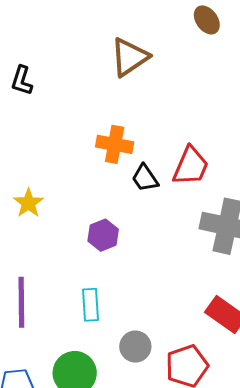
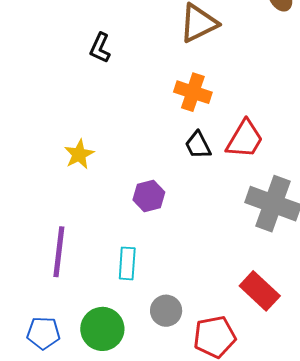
black L-shape: (22, 81) -> (100, 48), moved
orange cross: (115, 144) -> (193, 92), moved

